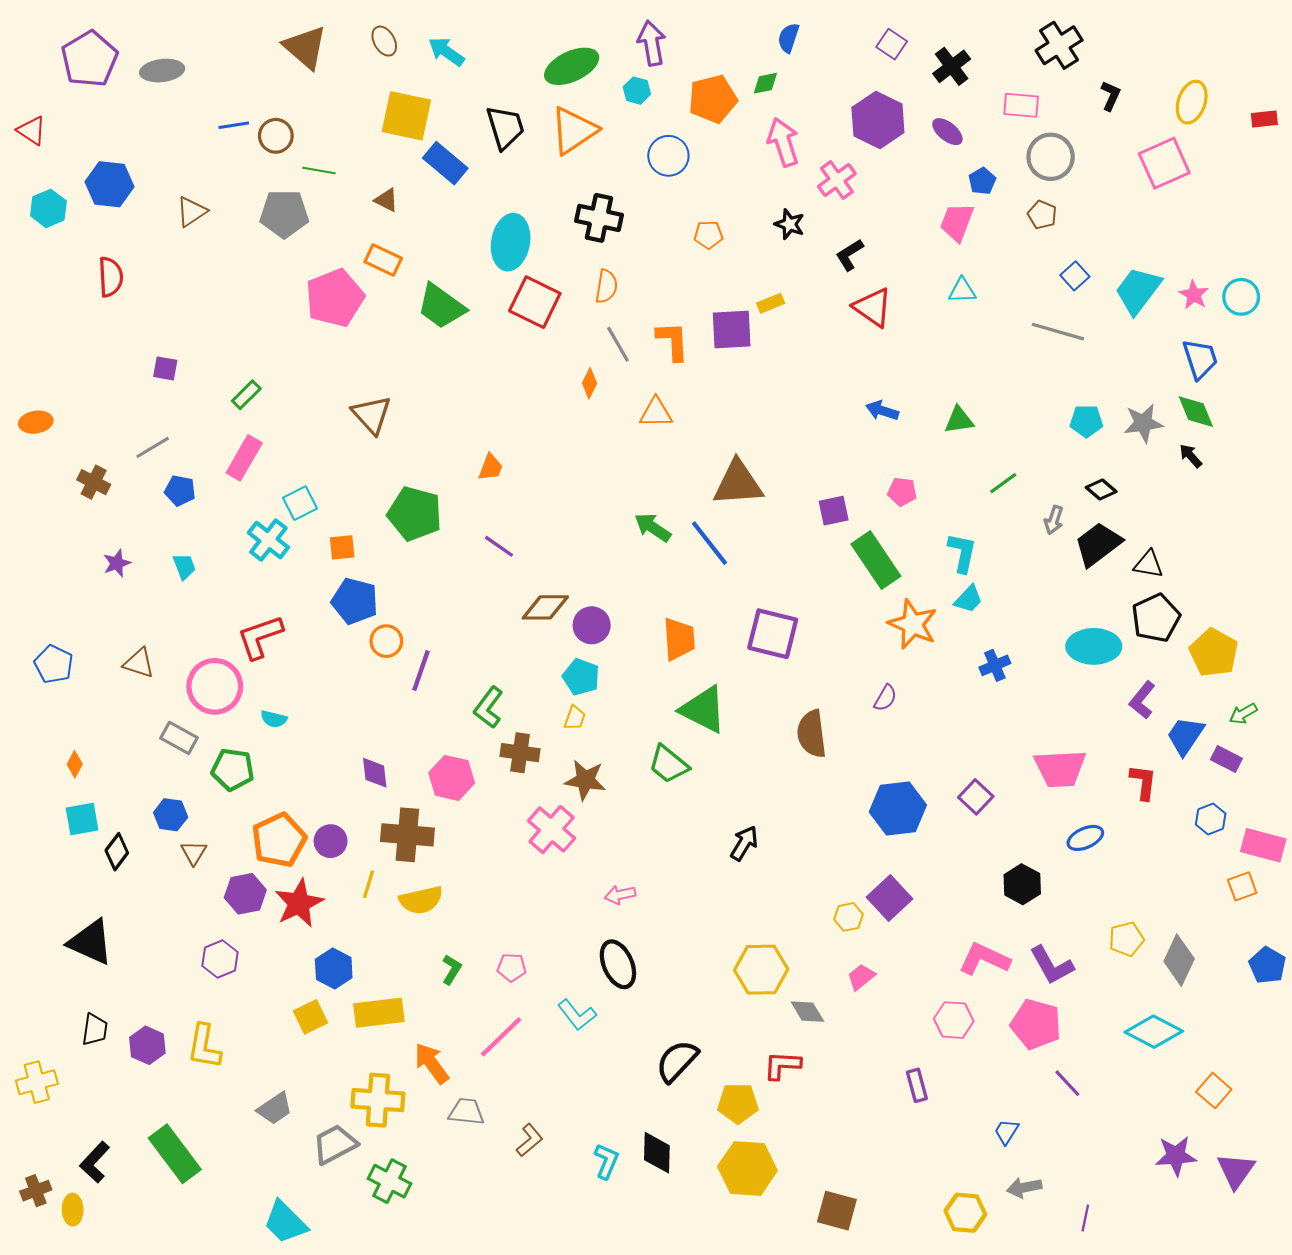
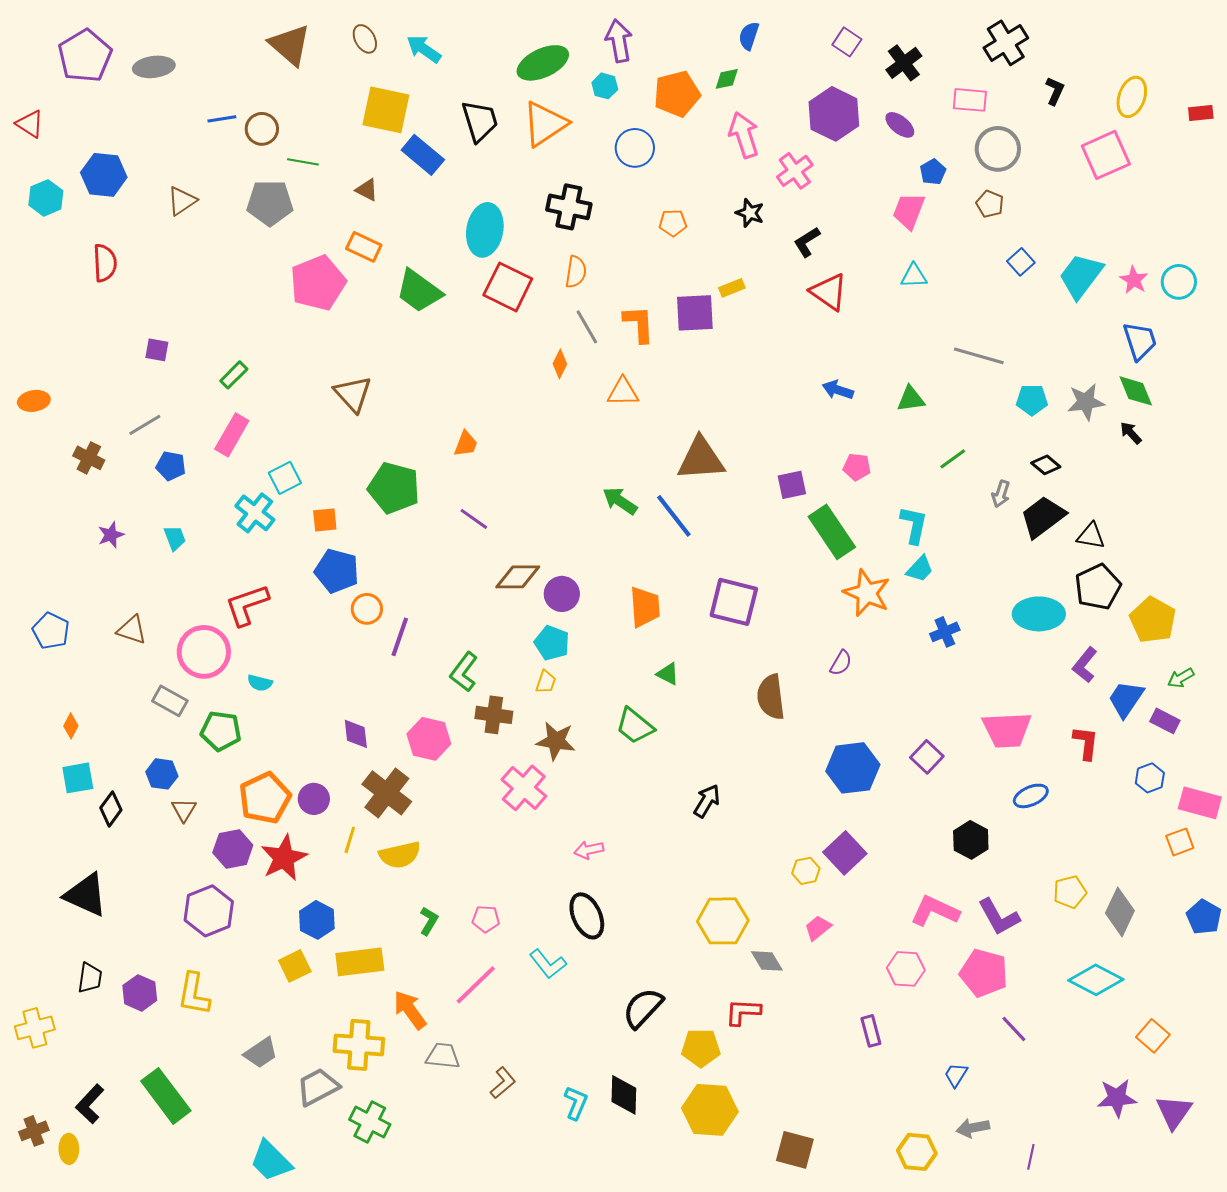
gray line: (1058, 332) -> (979, 356), moved
green triangle: (703, 710) -> (668, 674), size x0.5
brown cross: (407, 835) -> (387, 793), turned 33
purple hexagon: (220, 959) -> (209, 911), size x1.4

